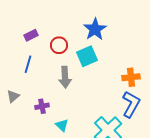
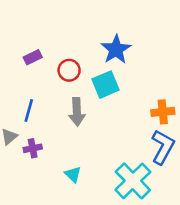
blue line: (28, 64) -> (29, 111), moved
purple cross: (42, 106) -> (33, 148), moved

